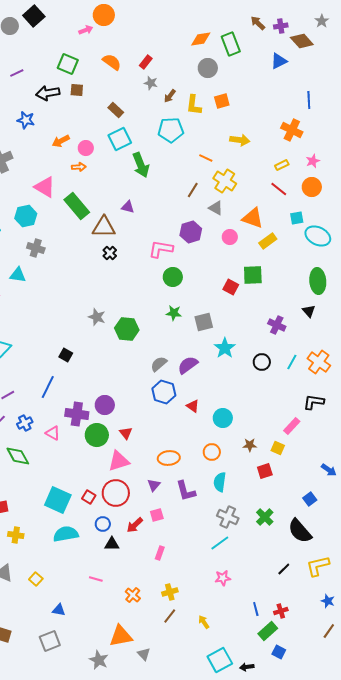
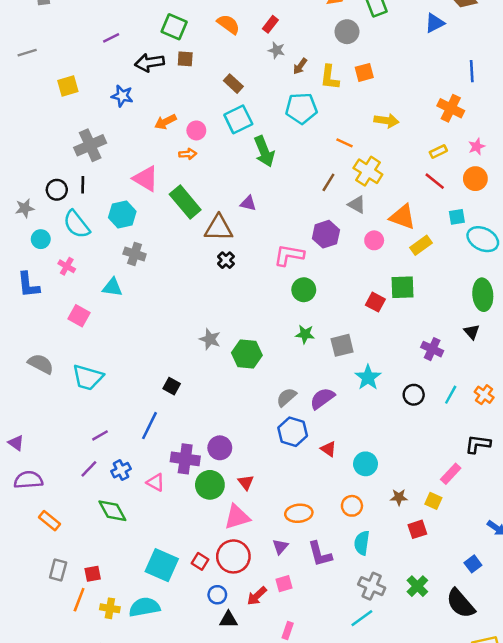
orange cross: (319, 362) -> (484, 395), size x0.7
cyan semicircle: (66, 534) -> (144, 607), moved

